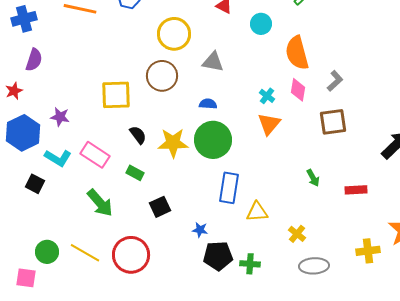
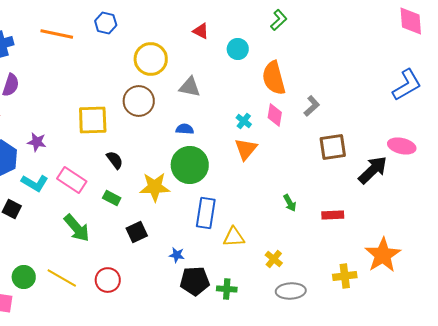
brown square: (333, 122) -> (333, 147), moved
yellow star: (173, 143) -> (155, 187), moved
red circle: (131, 255) -> (108, 280), size x0.7

